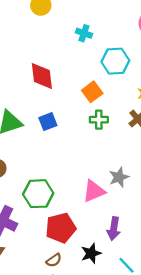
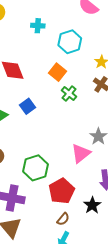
green cross: (99, 120) -> (69, 94), turned -35

